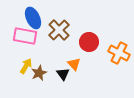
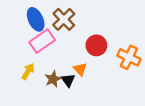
brown cross: (59, 30) -> (64, 19), moved
pink rectangle: (25, 36) -> (42, 41), moved, turned -45
brown star: (39, 73) -> (53, 79), moved

